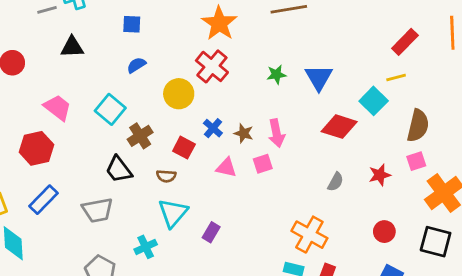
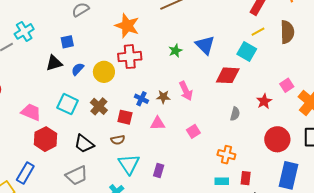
black triangle: (72, 47) -> (54, 63), moved
red cross: (212, 66) -> (130, 57), turned -30
yellow circle: (179, 94) -> (104, 72), moved
brown semicircle: (418, 126) -> (287, 32), moved
brown cross: (140, 136) -> (99, 106), moved
red hexagon: (36, 148) -> (45, 139), moved
pink square: (263, 164) -> (193, 131), moved
blue rectangle: (43, 200) -> (25, 173), moved
red circle: (384, 232) -> (277, 139), size x1.6
orange cross: (309, 235) -> (226, 155), size x0.7

